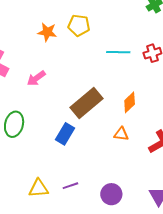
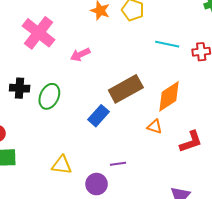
orange diamond: (130, 102) -> (169, 96), size x1.5
purple line: (70, 186) -> (118, 164), moved
purple circle: (111, 194) -> (97, 184), moved

